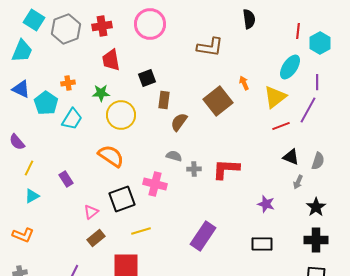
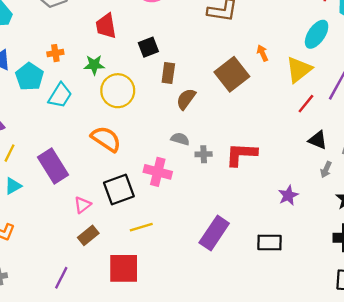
red line: (281, 126) -> (306, 104), turned -30
purple rectangle: (66, 179) -> (53, 166), size x1.8
purple star: (266, 204) -> (288, 195), turned 30
black rectangle: (262, 244) -> (269, 242), moved

